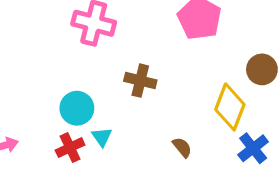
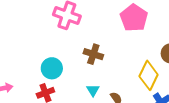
cyan triangle: (102, 137) -> (93, 90), moved

